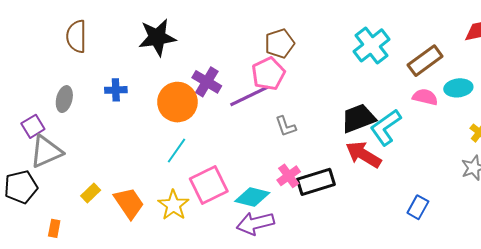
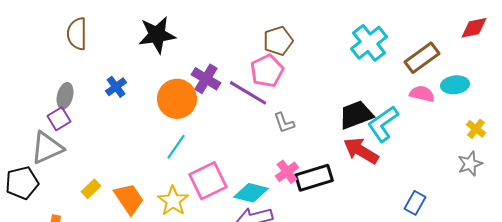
blue cross: (116, 90) -> (116, 87), turned -35
purple line: (249, 96) -> (248, 93), turned 57
purple square: (33, 126) -> (59, 119), moved

